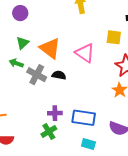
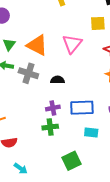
pink triangle: (85, 53) -> (72, 44), turned 45
black semicircle: (59, 75) -> (58, 80), moved
green cross: (49, 131) -> (50, 127), turned 35

